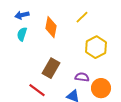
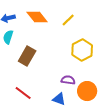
orange diamond: (51, 27) -> (37, 17), moved, turned -50
brown rectangle: (51, 68) -> (27, 56), moved

